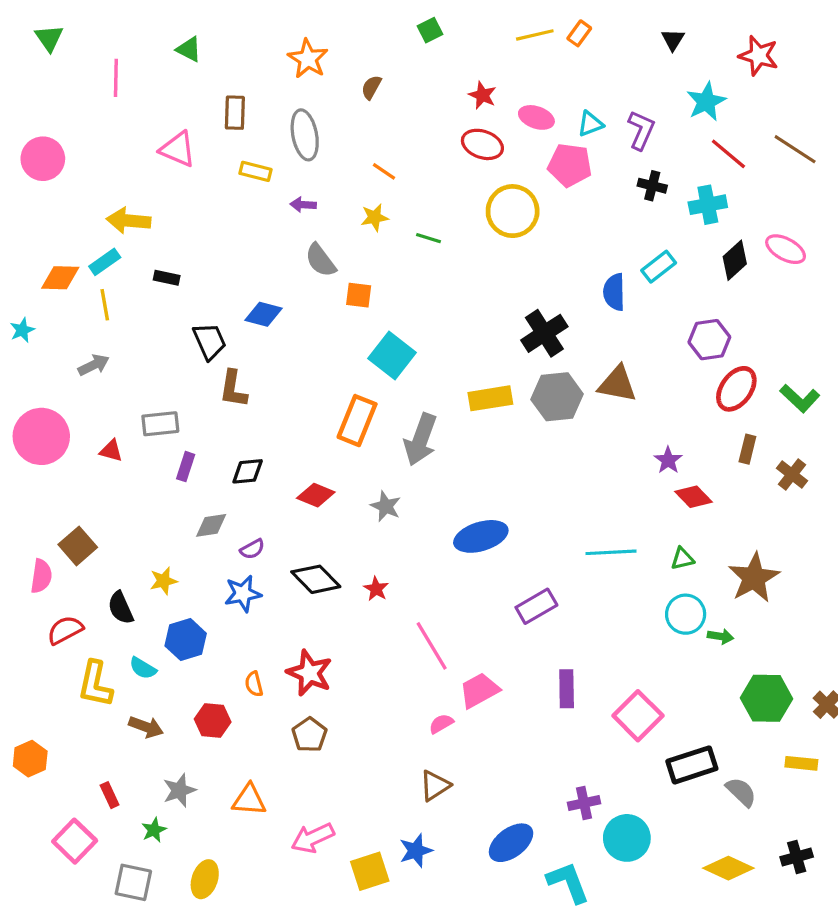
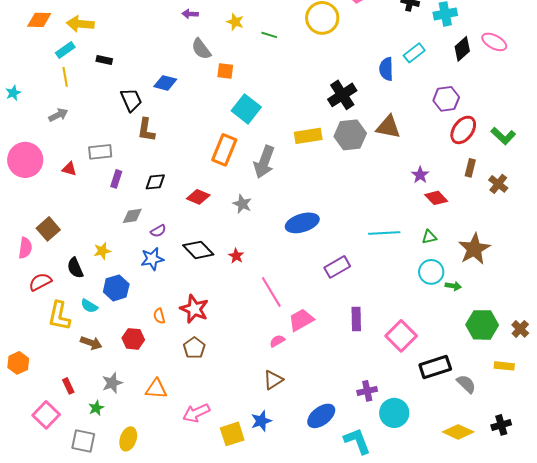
yellow star: (375, 217) -> (235, 22), turned 30
orange diamond: (60, 278) -> (39, 20), moved

